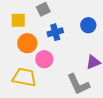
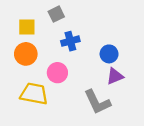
blue circle: (88, 25) -> (109, 54), moved
orange circle: (27, 43) -> (26, 54), moved

